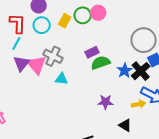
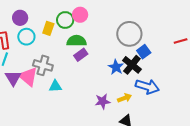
green semicircle: (101, 63) -> (77, 41), moved, turned 30
yellow arrow: (139, 104) -> (125, 98), moved

